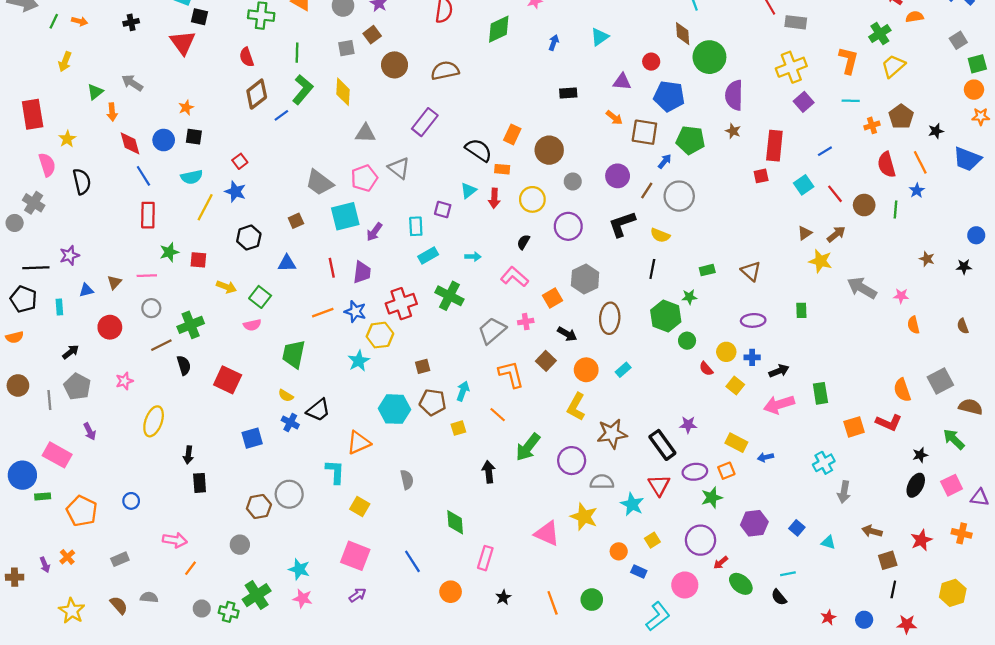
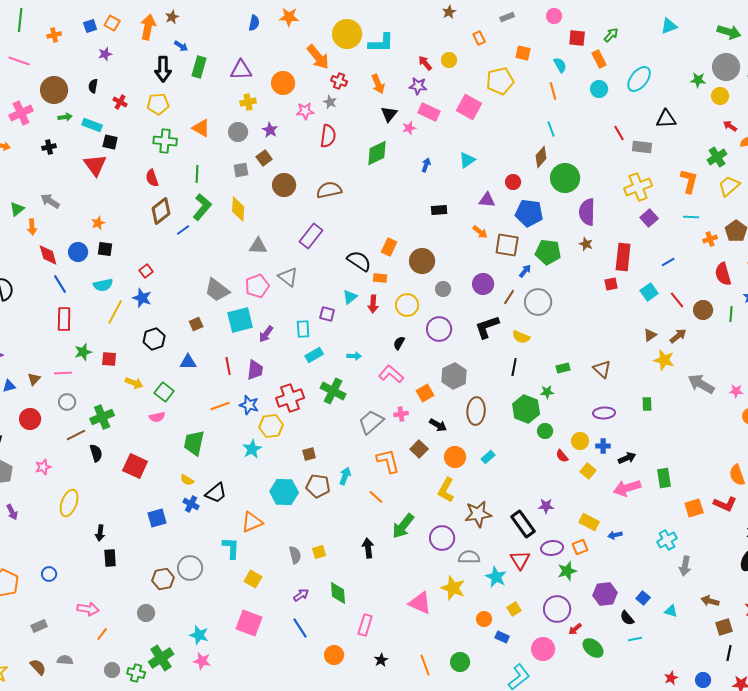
brown diamond: (683, 34) -> (541, 157), turned 45
yellow square: (458, 428) -> (319, 552), moved
purple arrow: (358, 595) -> (301, 595), moved
black semicircle: (779, 597) -> (627, 618), moved

